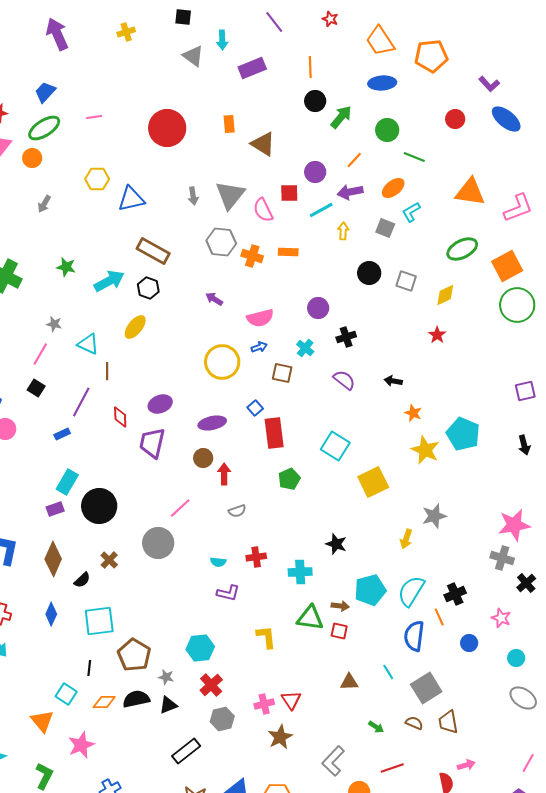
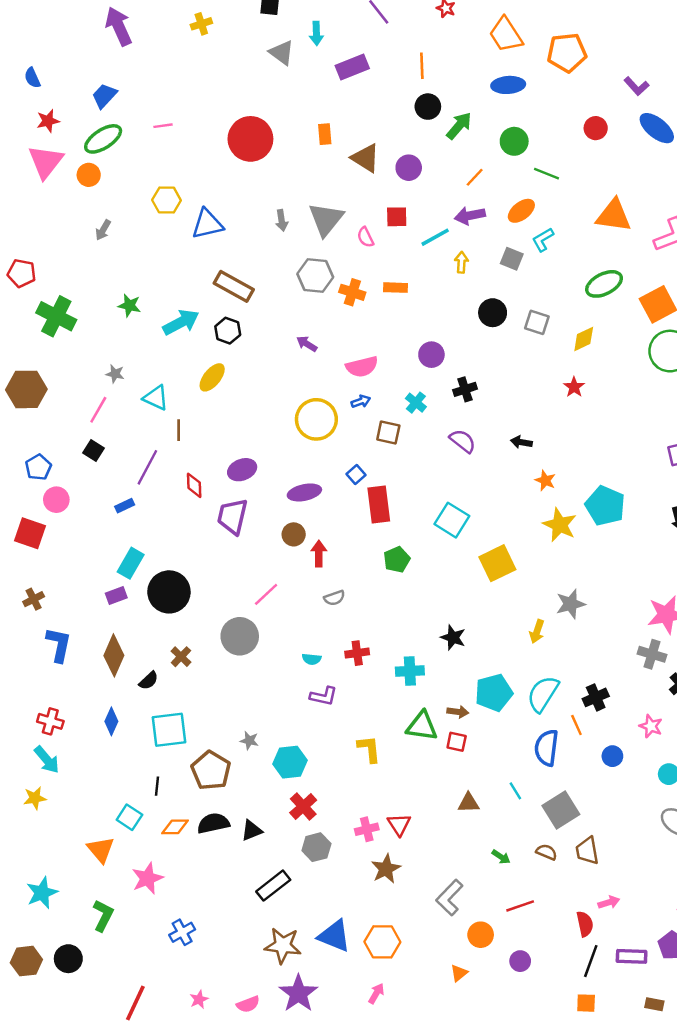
purple circle: (315, 172) -> (409, 168), moved
pink semicircle: (263, 210) -> (366, 237), size x0.7
gray star: (166, 677) -> (249, 741), moved

